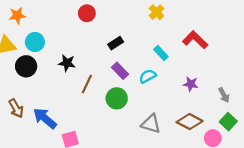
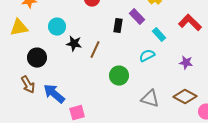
cyan circle: (35, 42) -> (57, 27), moved
black rectangle: (116, 43) -> (118, 26), turned -48
black circle: (26, 66) -> (37, 58), moved
purple rectangle: (120, 71) -> (137, 17), moved
brown line: (87, 84) -> (95, 50), moved

